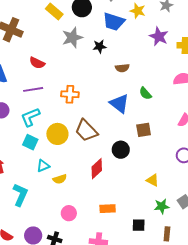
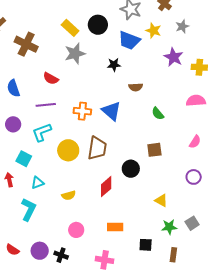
gray star: (72, 38) -> (75, 54), moved
blue triangle: (119, 104) -> (111, 111), moved
brown trapezoid: (86, 131) -> (97, 148), turned -130
cyan square: (30, 142) -> (24, 159), moved
cyan triangle: (43, 166) -> (38, 183), moved

